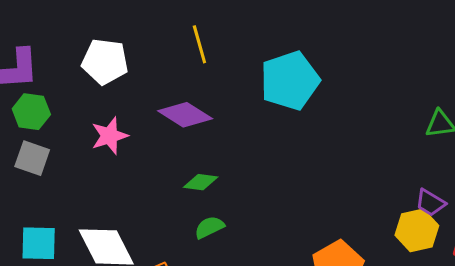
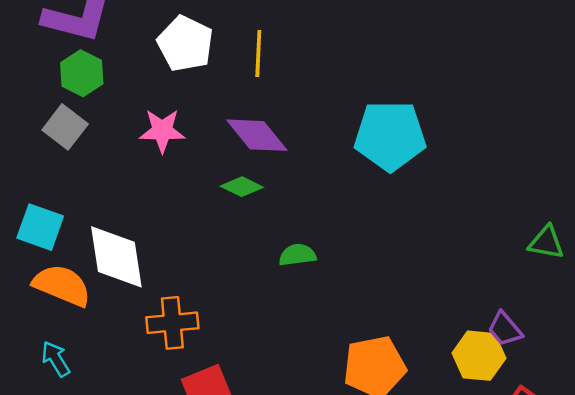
yellow line: (199, 44) -> (258, 54), moved
green diamond: (201, 182) -> (242, 187), moved
green semicircle: (209, 227) -> (297, 255), moved

